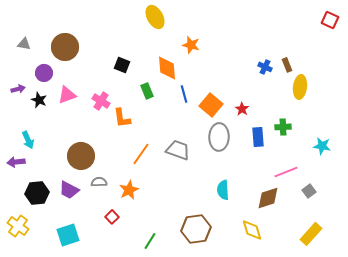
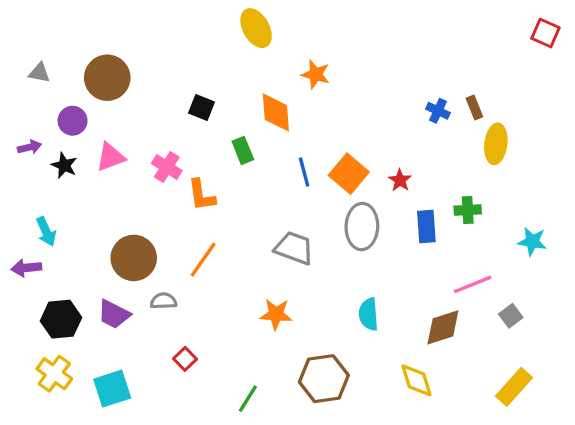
blue line: (184, 94) -> (304, 172), moved
orange line: (141, 154) -> (203, 260), moved
orange star: (129, 190) -> (276, 314), moved, turned 30
yellow cross: (18, 226) -> (54, 374), moved

